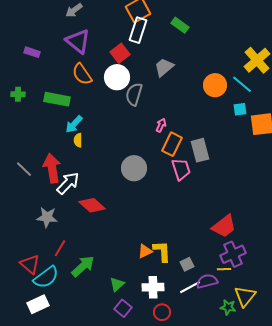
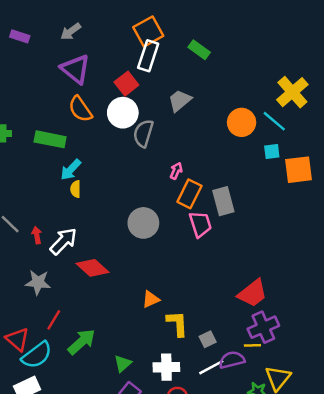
purple rectangle: (32, 52) -> (20, 36), moved
red arrow: (52, 168) -> (37, 235), moved, size x0.5
orange triangle: (145, 251) -> (151, 299), moved

